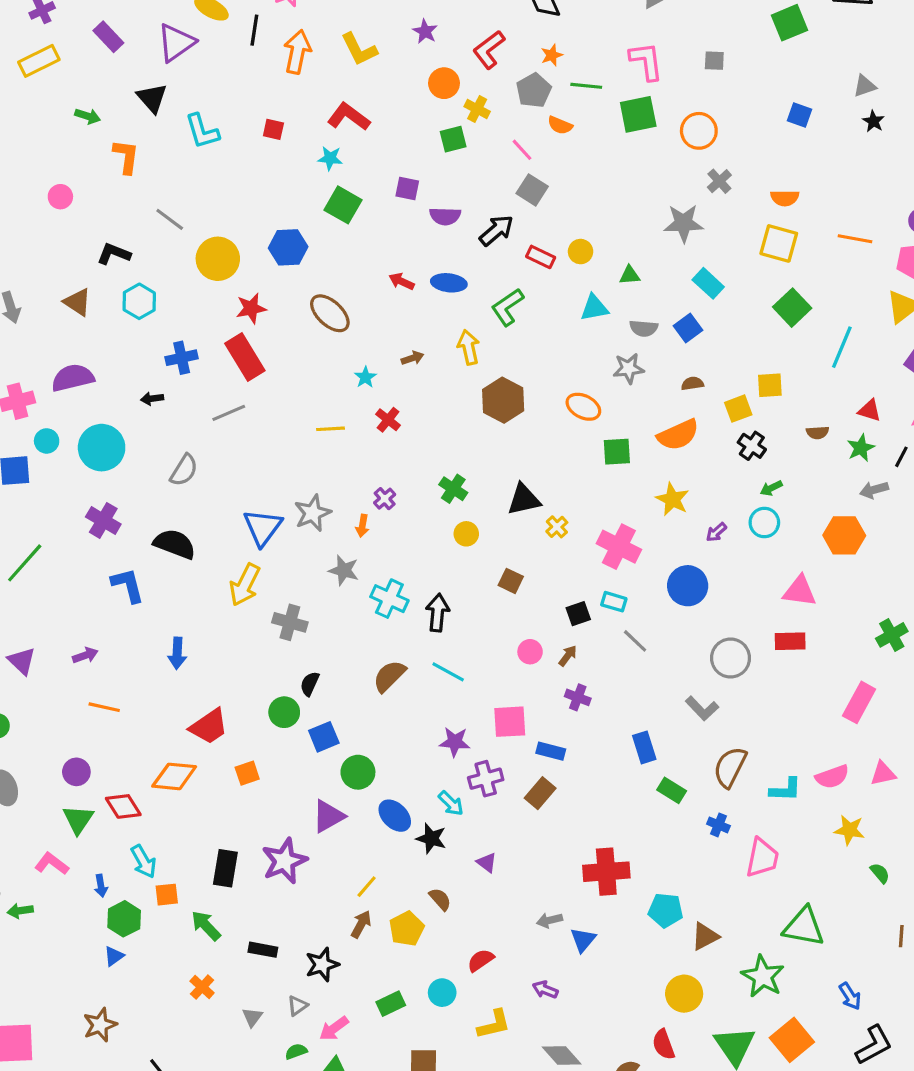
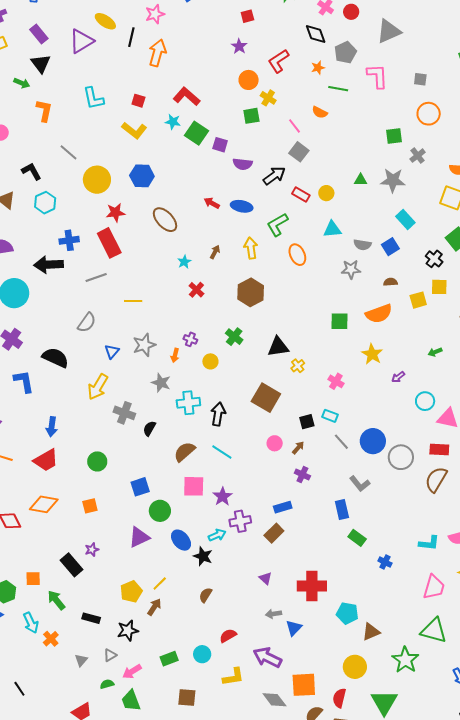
yellow L-shape: (359, 49) -> (134, 130), moved, turned -30
gray pentagon: (534, 90) -> (345, 52), moved
black triangle: (152, 98) -> (41, 64), moved
green square: (638, 114) -> (394, 136), moved, size x0.7
orange circle: (699, 131) -> (429, 114), moved
green square: (343, 205) -> (196, 133), moved
black L-shape: (114, 254) -> (31, 171), turned 35
green triangle: (630, 275) -> (361, 180), moved
brown arrow: (412, 358) -> (215, 252), turned -48
black arrow: (152, 399) -> (48, 265), size x2.0
brown hexagon: (503, 400) -> (251, 292), moved
orange ellipse: (583, 407) -> (297, 255), moved, turned 35
yellow line: (331, 429) -> (133, 301), moved
black cross: (752, 446) -> (434, 259), moved
gray semicircle: (184, 470) -> (87, 323), moved
purple cross: (385, 499) -> (190, 339), turned -32
cyan circle: (764, 523) -> (425, 401), moved
blue triangle: (263, 527) -> (112, 351), size x0.6
yellow circle: (466, 534) -> (210, 361), moved
pink cross: (619, 547) -> (336, 381), size x0.6
brown square: (511, 581) -> (266, 398), size x1.8
blue circle: (688, 586) -> (373, 441), moved
cyan cross: (389, 599) -> (188, 403), turned -35
black semicircle: (310, 684) -> (149, 429), moved
gray L-shape: (702, 708) -> (360, 484), moved
green circle: (284, 712) -> (97, 461), moved
pink square: (510, 722) -> (194, 486), moved
red trapezoid: (209, 726) -> (46, 460), moved
purple star: (455, 742) -> (223, 496), turned 30
blue rectangle: (551, 751) -> (283, 507), turned -36
brown semicircle: (730, 767) -> (436, 479), moved
cyan arrow: (451, 803) -> (217, 535), turned -72
pink trapezoid: (762, 858) -> (434, 587), moved
purple star: (284, 861) -> (92, 550), moved, size x0.5
cyan arrow: (144, 862) -> (31, 623), moved
purple triangle: (487, 863) -> (265, 578), moved
black rectangle: (225, 868) -> (71, 565), turned -55
brown semicircle: (440, 899) -> (206, 595), turned -112
yellow pentagon: (407, 929) -> (131, 592), moved
purple arrow: (545, 990) -> (267, 657), size x1.8
orange square: (792, 1040) -> (304, 685), moved, turned 32
red semicircle: (663, 1045) -> (339, 698), turned 30

